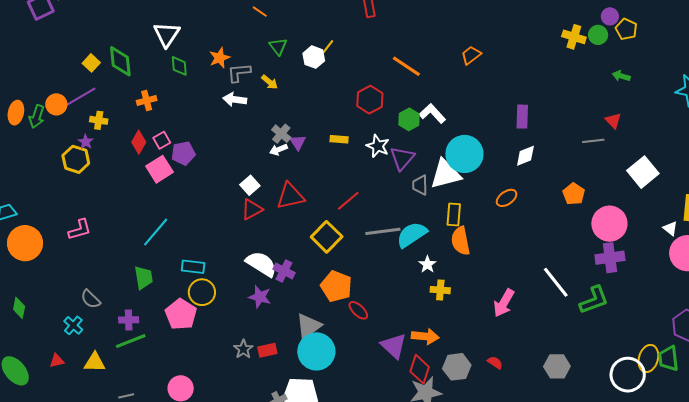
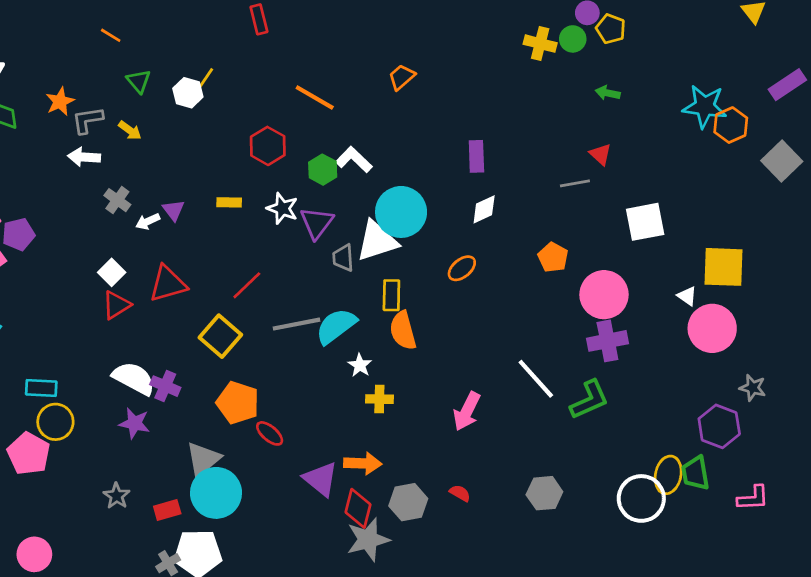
gray cross: (281, 134) -> (117, 200), moved
white square: (643, 172) -> (645, 222), turned 32
red rectangle: (267, 350) -> (167, 510), moved

